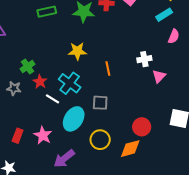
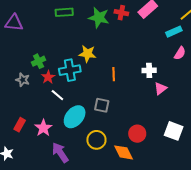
cyan cross: (70, 83) -> (70, 70), moved, turned 35
orange diamond: (130, 149) -> (123, 152), turned 70
purple arrow: (64, 158) -> (60, 153), turned 85

